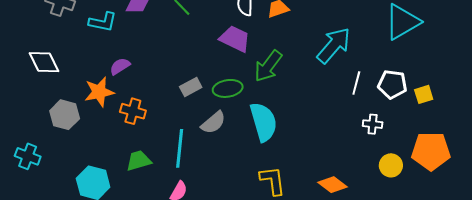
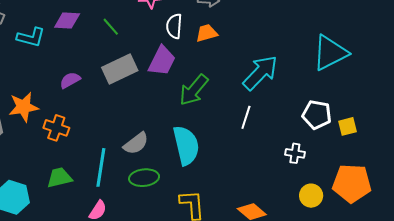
purple trapezoid: (235, 39) -> (162, 61), turned 88
purple semicircle: (120, 66) -> (70, 80), moved
white line: (356, 83) -> (246, 117), moved
gray rectangle: (191, 87) -> (120, 69), moved, size x1.6
green ellipse: (228, 88) -> (144, 178), moved

